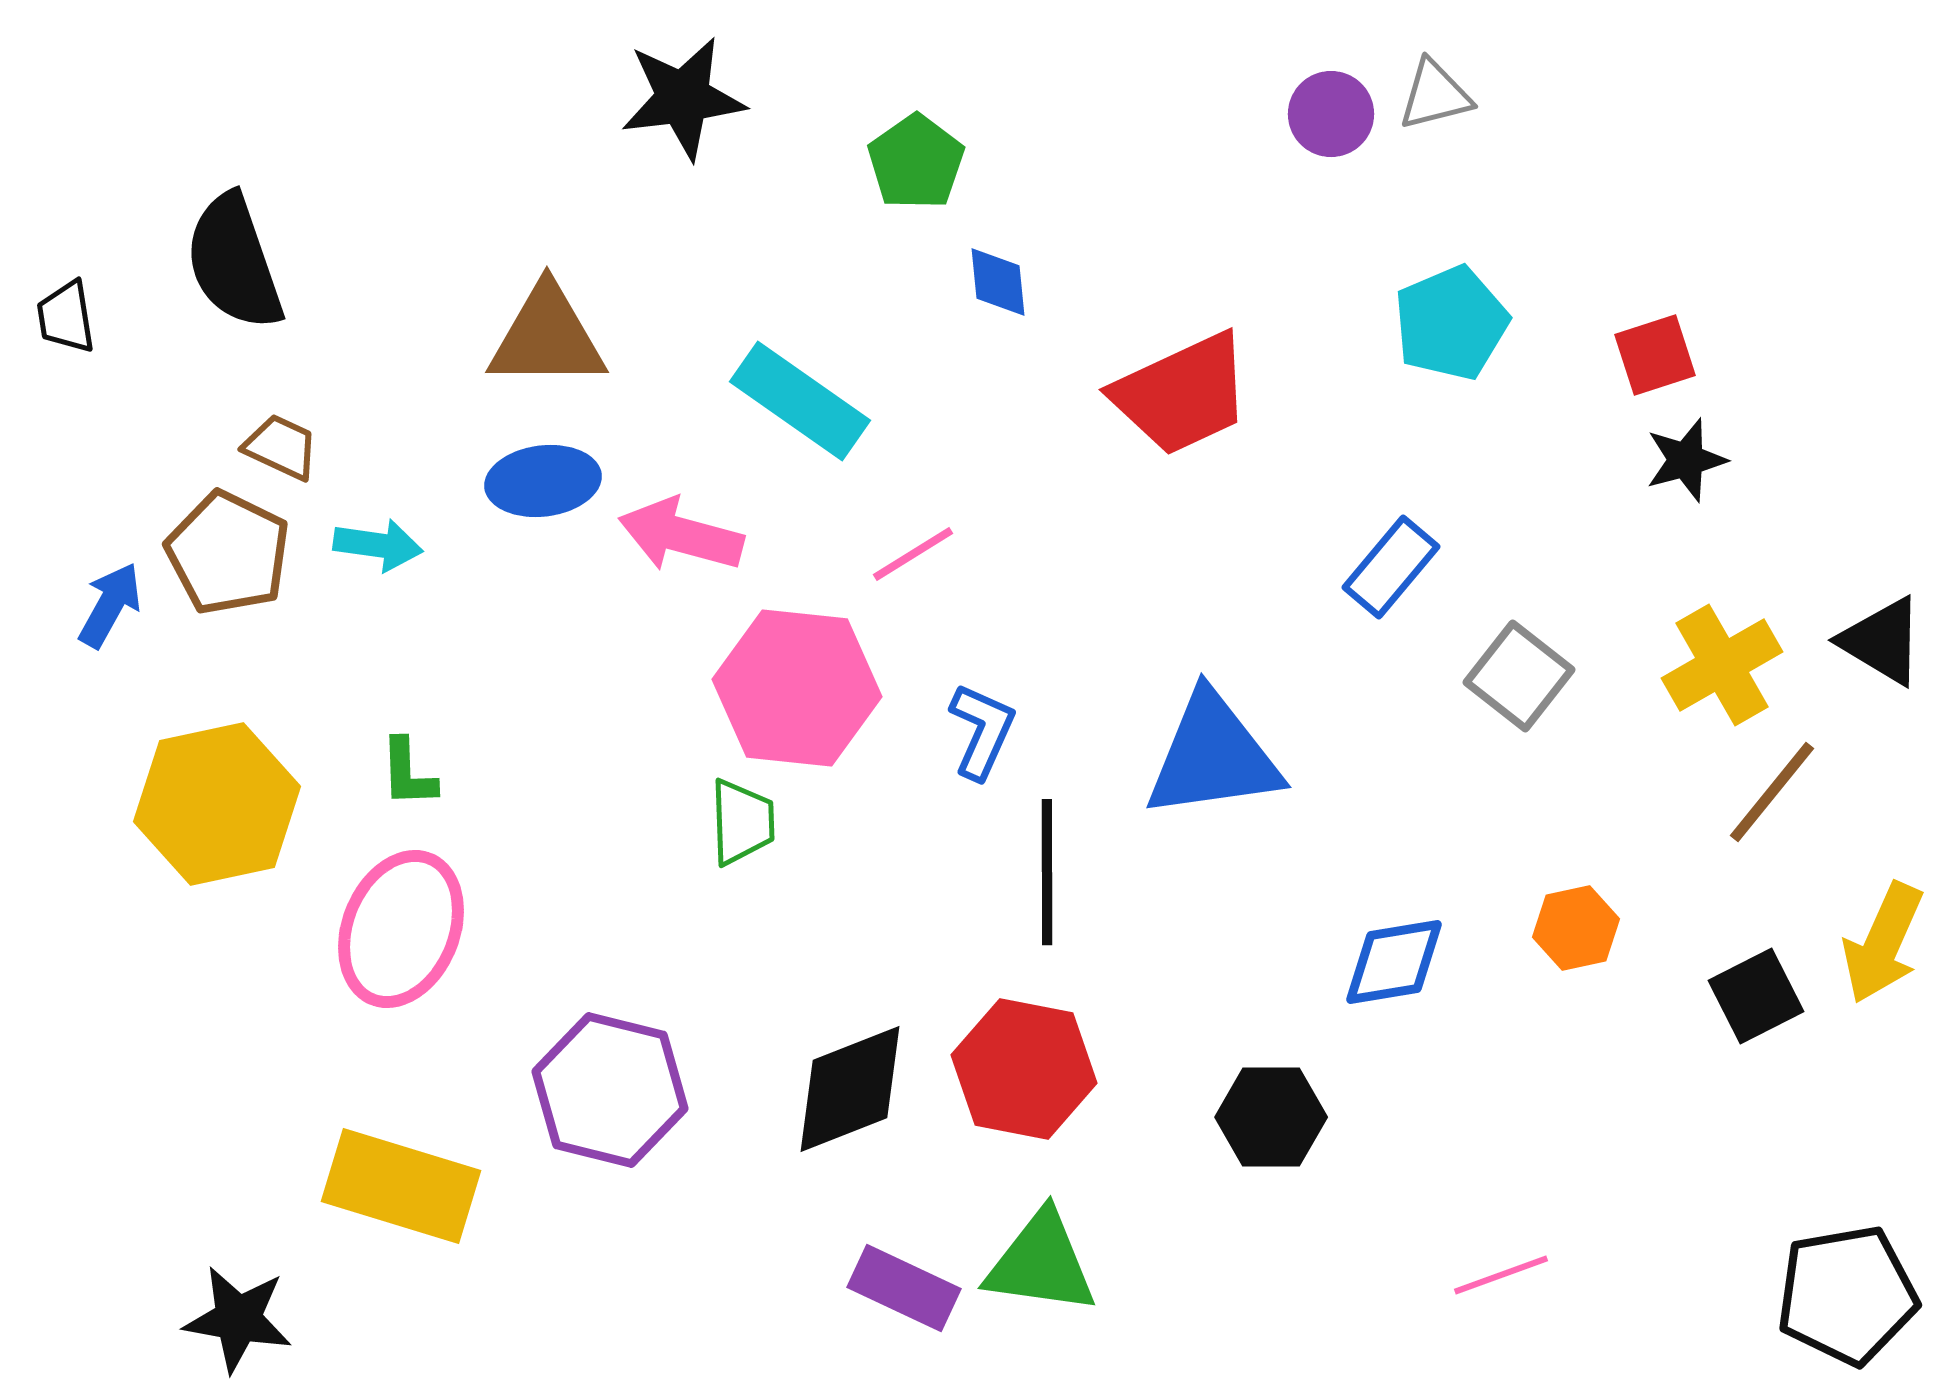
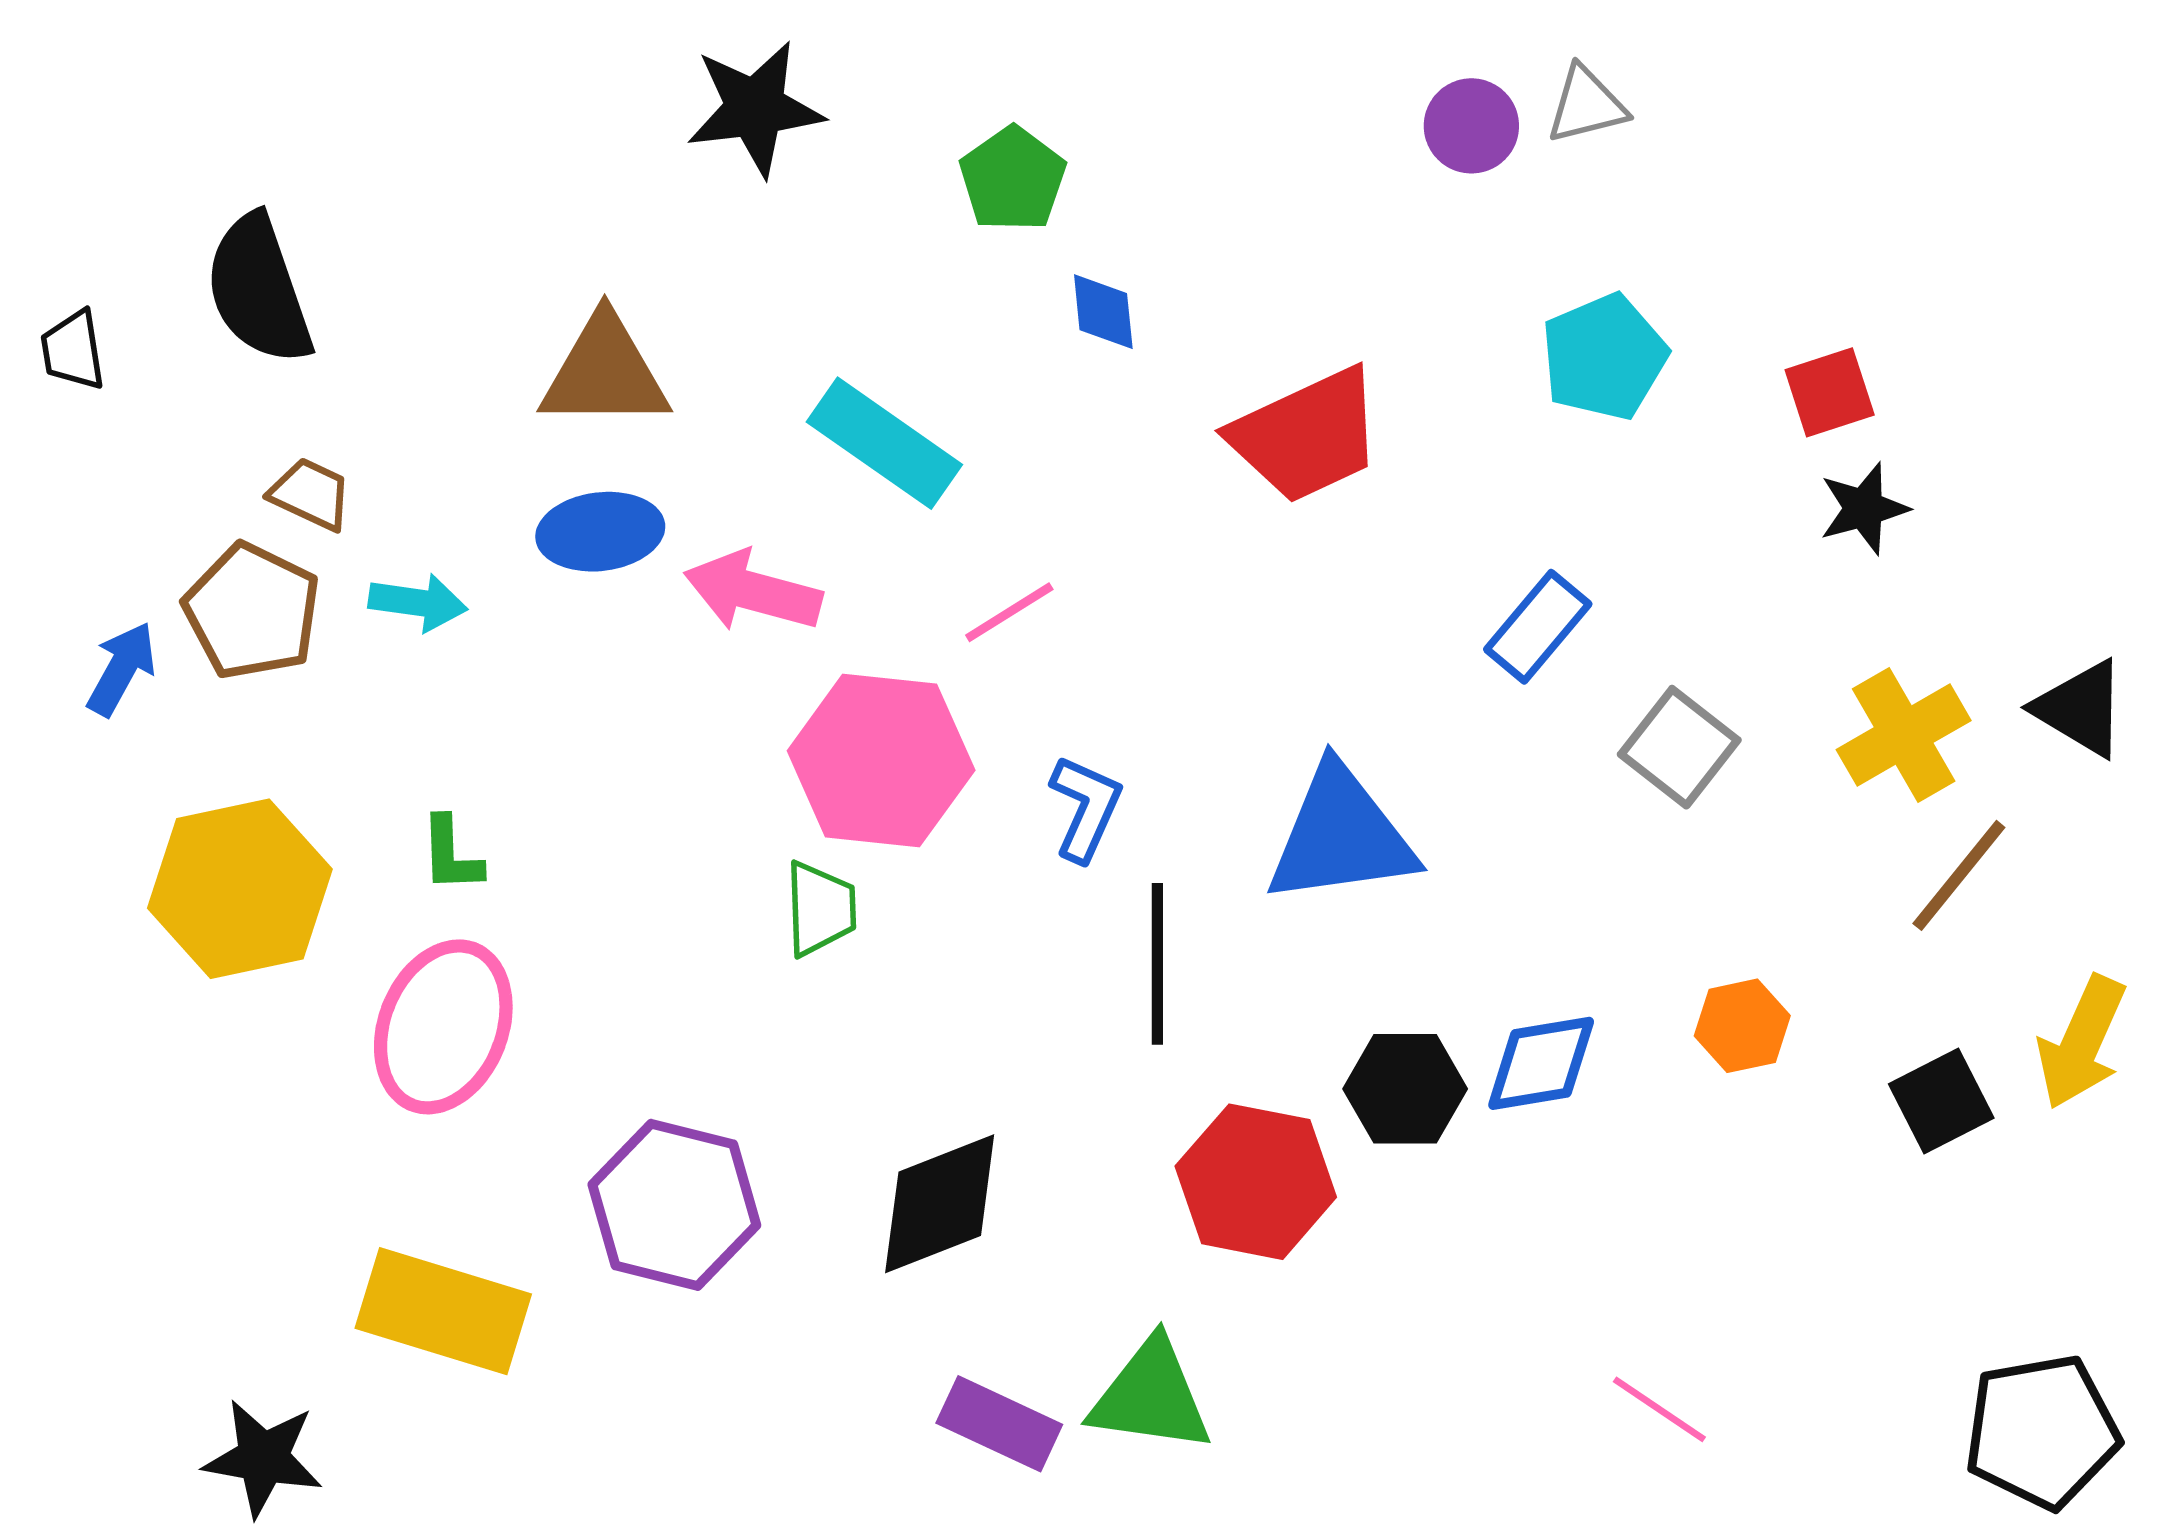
red hexagon: (1024, 1069) -> (1256, 1182), moved
black hexagon: (1271, 1117) -> (1405, 1089), moved
pink line: (1501, 1275) -> (1659, 1409), turned 54

